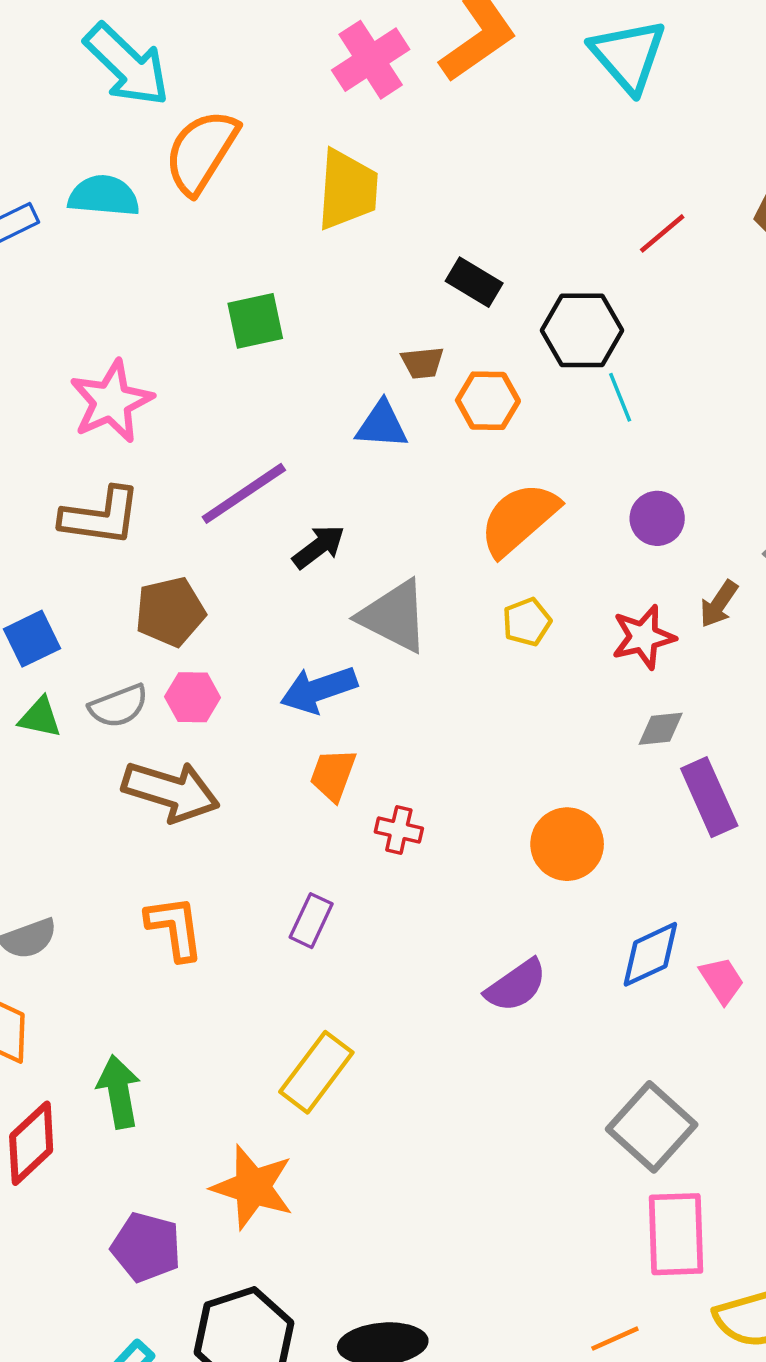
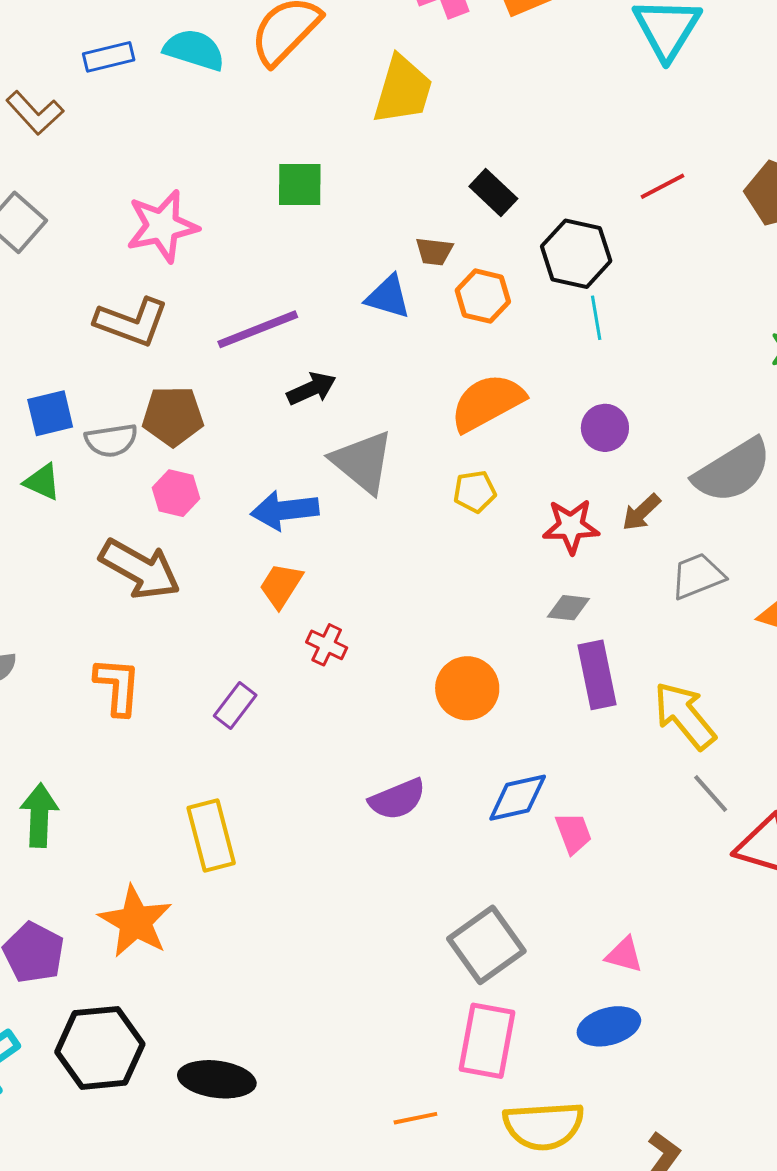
gray semicircle: (118, 706) -> (111, 440), moved
yellow rectangle: (316, 1072) -> (211, 836), turned -64

